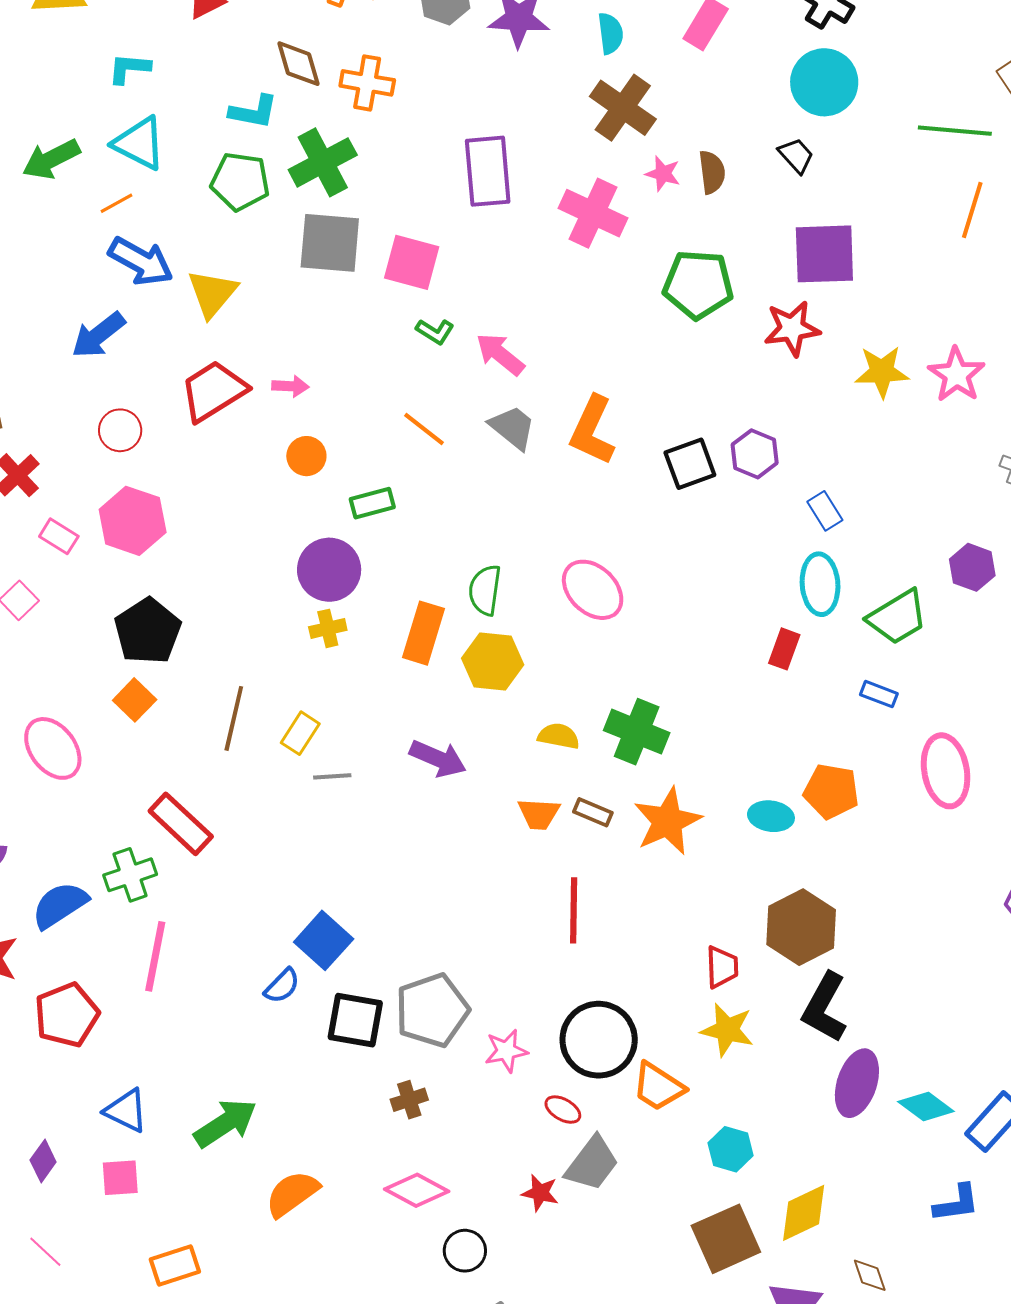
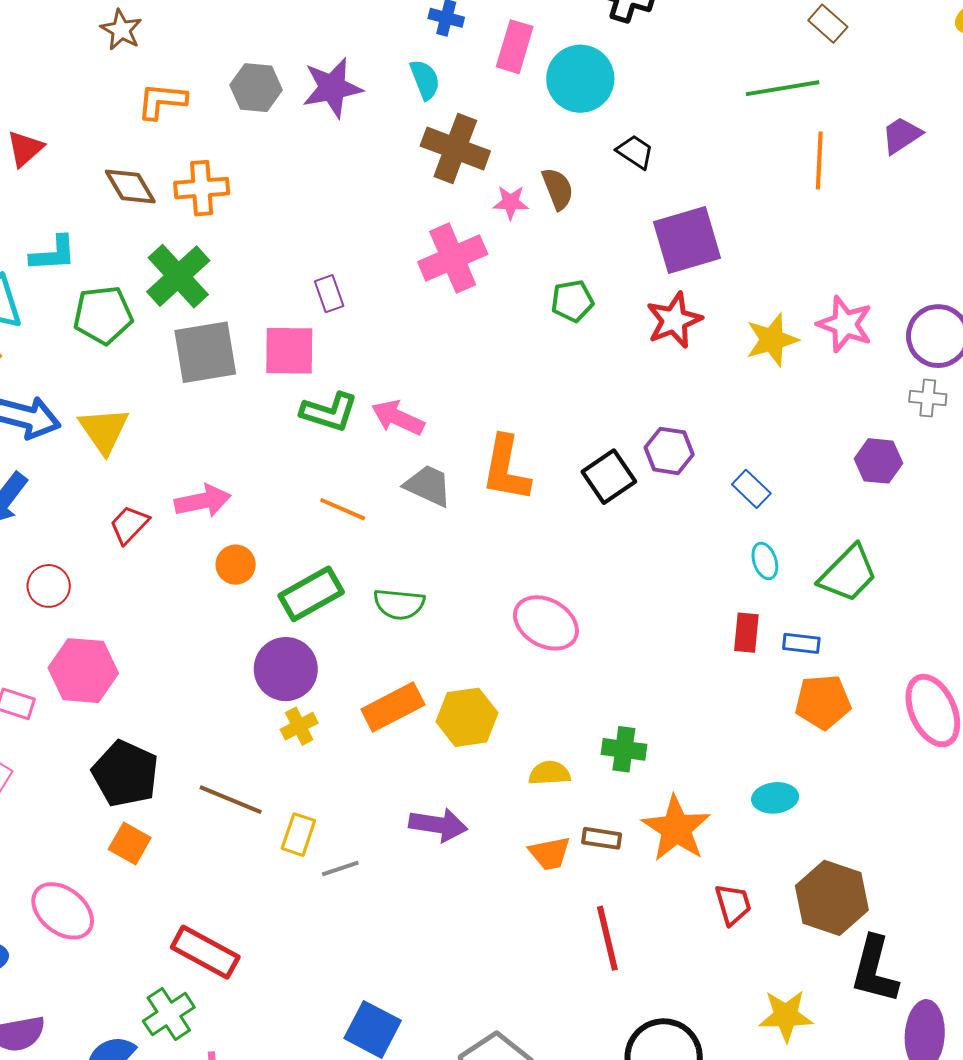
cyan circle: (824, 82) -> (580, 79), moved
cyan L-shape: (253, 112) -> (53, 254), moved
purple rectangle: (488, 171) -> (329, 294), moved, size x0.5
pink cross: (593, 213) -> (453, 258), turned -34
green pentagon: (698, 284) -> (572, 301), size x0.6
green L-shape: (435, 331) -> (329, 412), size x1.5
pink arrow: (290, 386) -> (203, 501), size x1.5
red trapezoid: (213, 391) -> (129, 525), size x0.6
green rectangle: (372, 503) -> (311, 594), size x1.4
purple hexagon: (972, 567) -> (879, 461), moved
cyan ellipse: (820, 584) -> (765, 561), size x0.6
green semicircle: (485, 590) -> (399, 604), moved, turned -78
orange rectangle: (424, 633) -> (393, 707), turned 60
blue rectangle: (879, 694) -> (801, 643), moved
brown line: (234, 718) -> (231, 800), moved, turned -66
green cross: (637, 732) -> (624, 749), size x0.7
orange pentagon: (831, 791) -> (823, 702), moved
red trapezoid: (722, 967) -> (733, 904), moved

